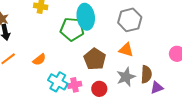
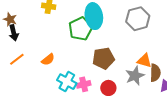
green pentagon: (72, 29) -> (80, 29), turned -30
orange triangle: (126, 50) -> (144, 61), moved
brown pentagon: (95, 59) -> (103, 58), turned 30

